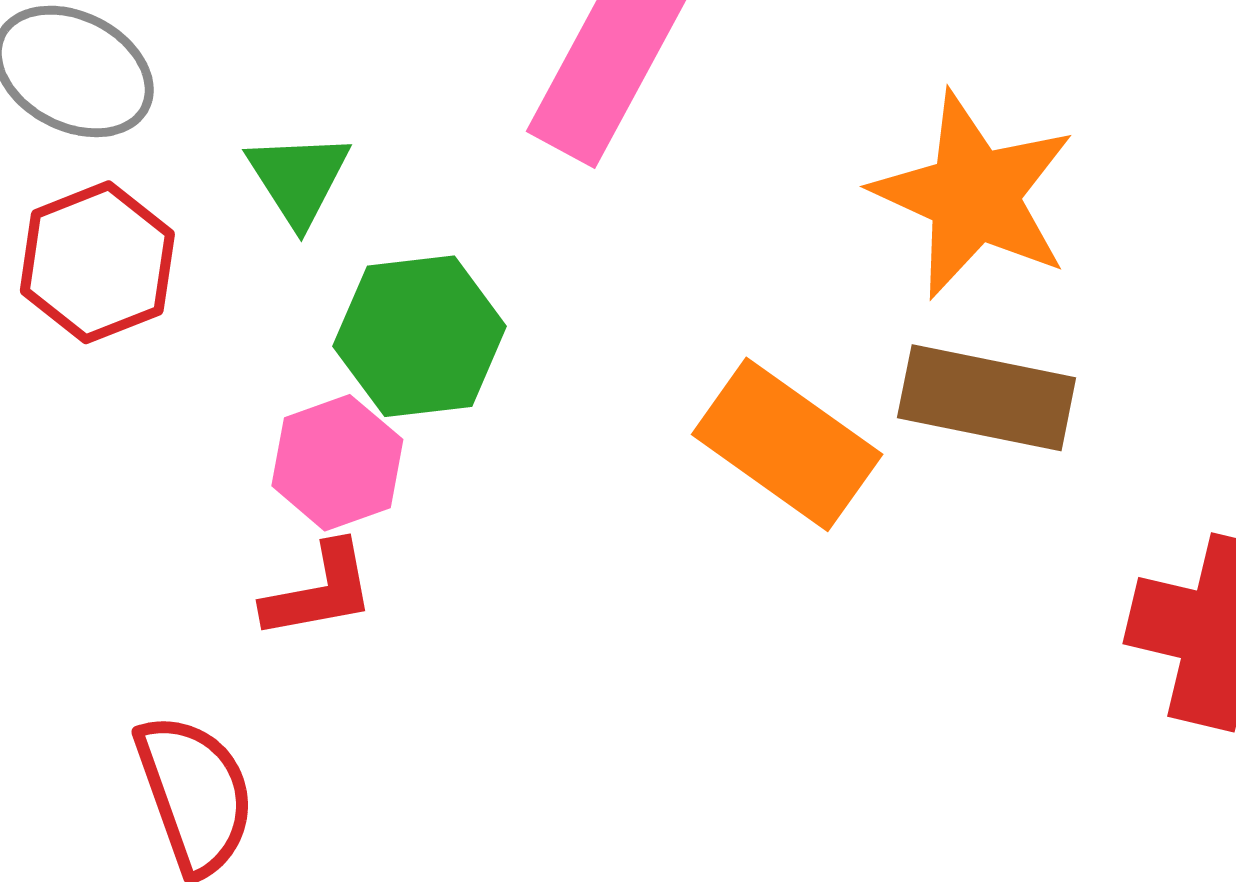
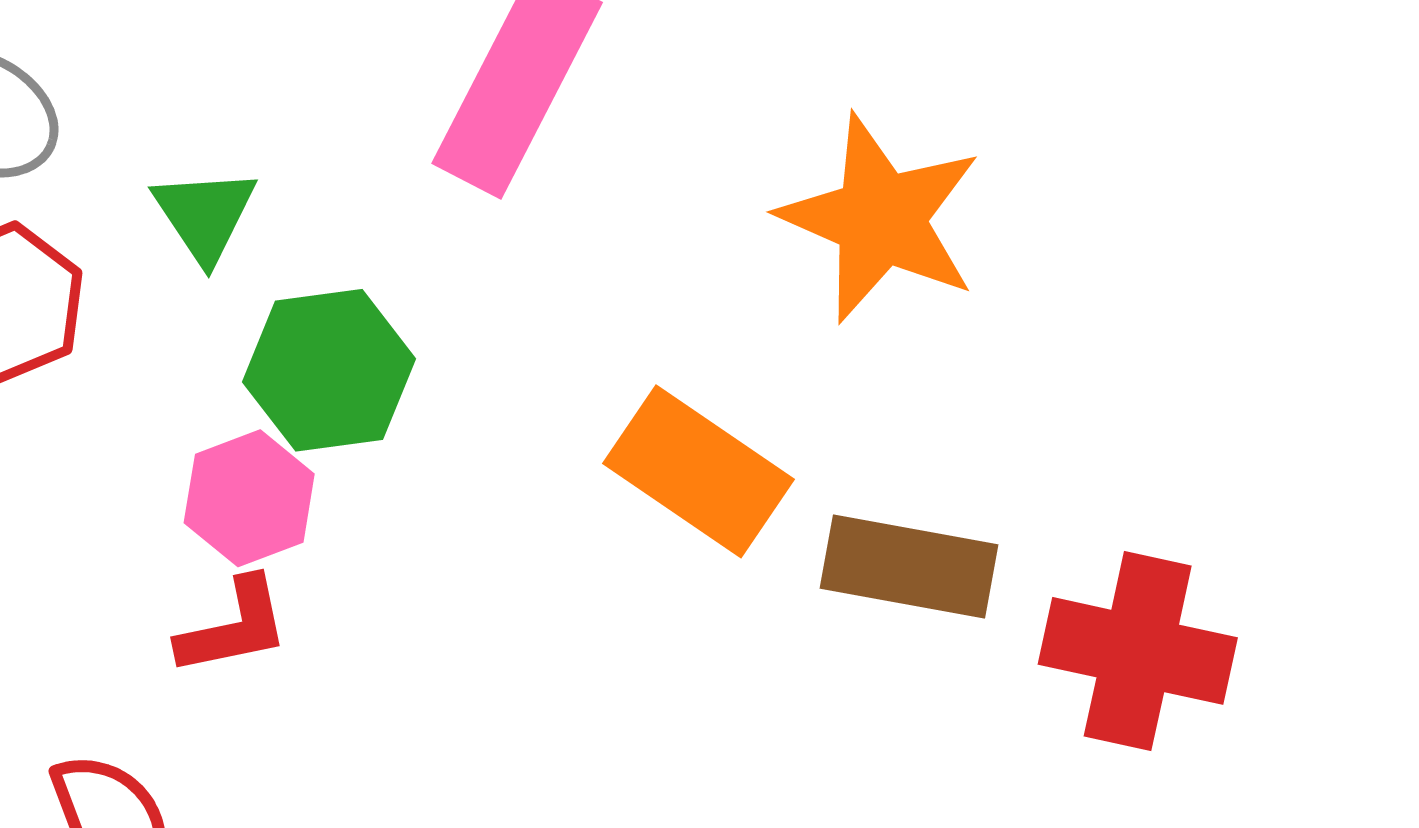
brown rectangle: (987, 398) -> (909, 566), moved

